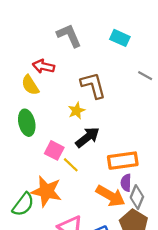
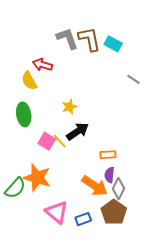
brown L-shape: (93, 85) -> (89, 39), moved
orange rectangle: (123, 161) -> (108, 155), size x0.6
yellow line: (71, 165) -> (60, 141), moved

